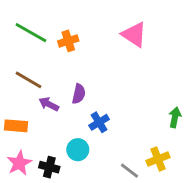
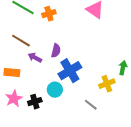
blue cross: (99, 122) -> (70, 71), size x1.6
yellow cross: (158, 159) -> (107, 84), moved
black cross: (49, 167) -> (35, 102), turned -32

